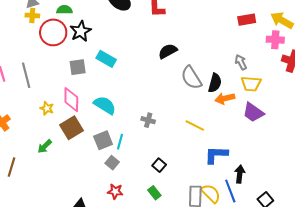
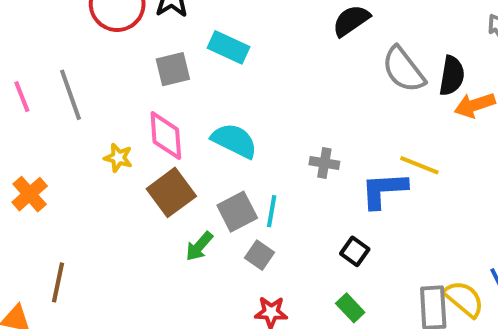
green arrow: (45, 146) -> (199, 246), moved
blue L-shape: (216, 155) -> (384, 190), moved

